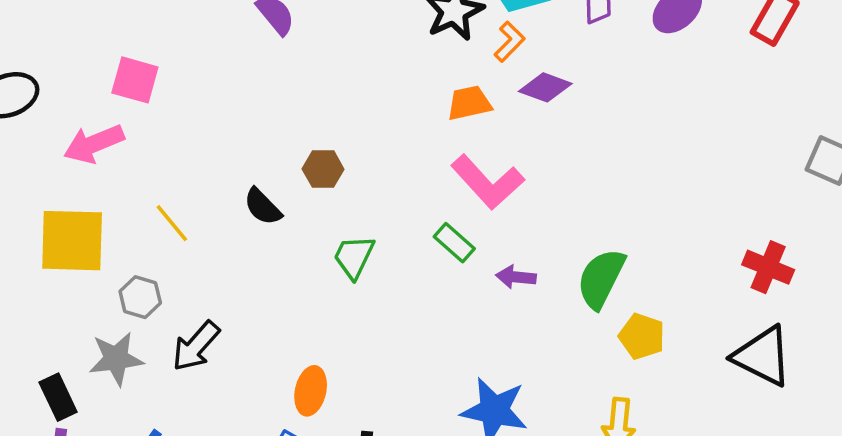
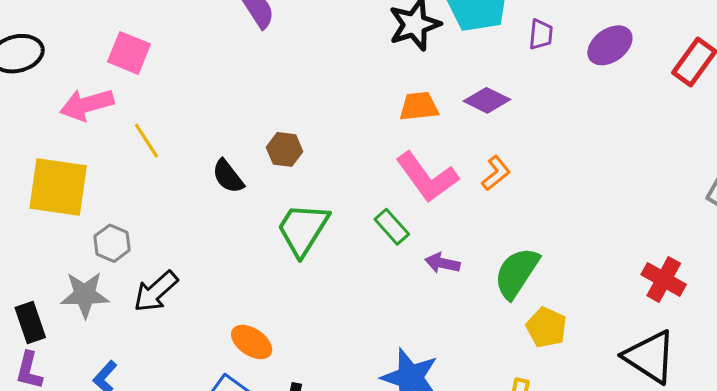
orange L-shape: (509, 42) -> (496, 173), moved
yellow line: (172, 223) -> (146, 141), moved
green trapezoid: (354, 257) -> (303, 229), size x1.4
orange ellipse: (311, 391) -> (252, 342), turned -75

